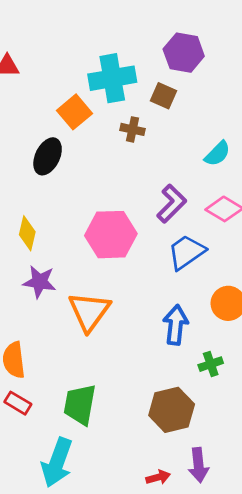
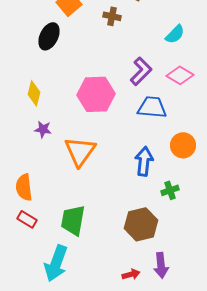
blue trapezoid: (186, 252) -> (152, 107), turned 40
purple star: (39, 282) -> (43, 129), size x0.7

